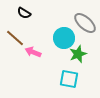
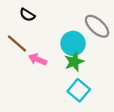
green star: (78, 54) -> (74, 62), moved
cyan square: (69, 79) -> (79, 90), turned 30

